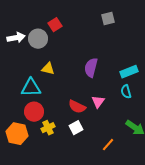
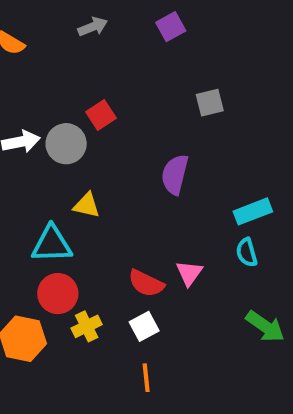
purple semicircle: (91, 68) -> (175, 174), moved
orange line: (108, 145) -> (146, 378), moved, turned -48

